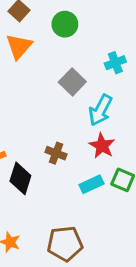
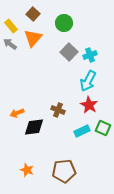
cyan cross: (115, 63) -> (90, 55), moved
gray square: (72, 82) -> (69, 52), moved
black diamond: (20, 178) -> (34, 127), turned 65

